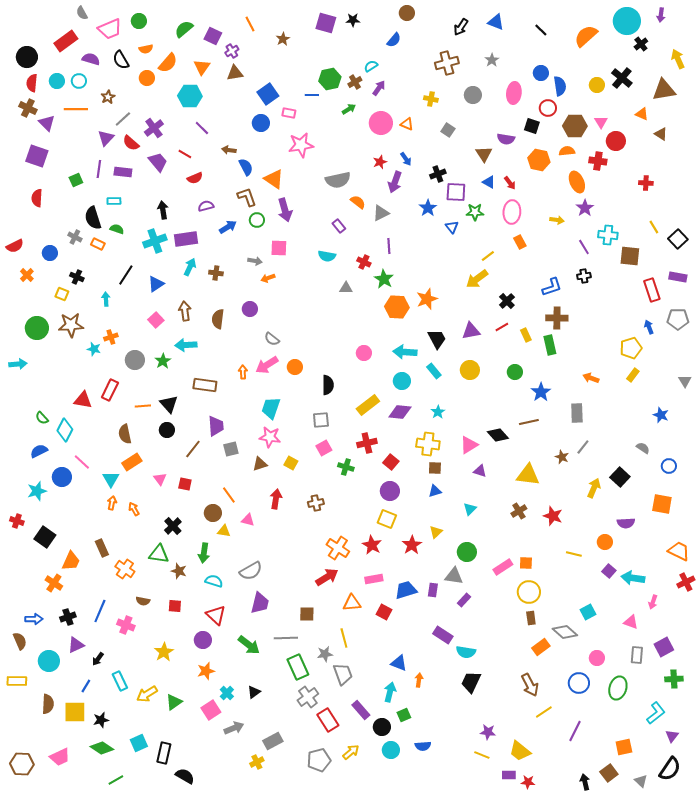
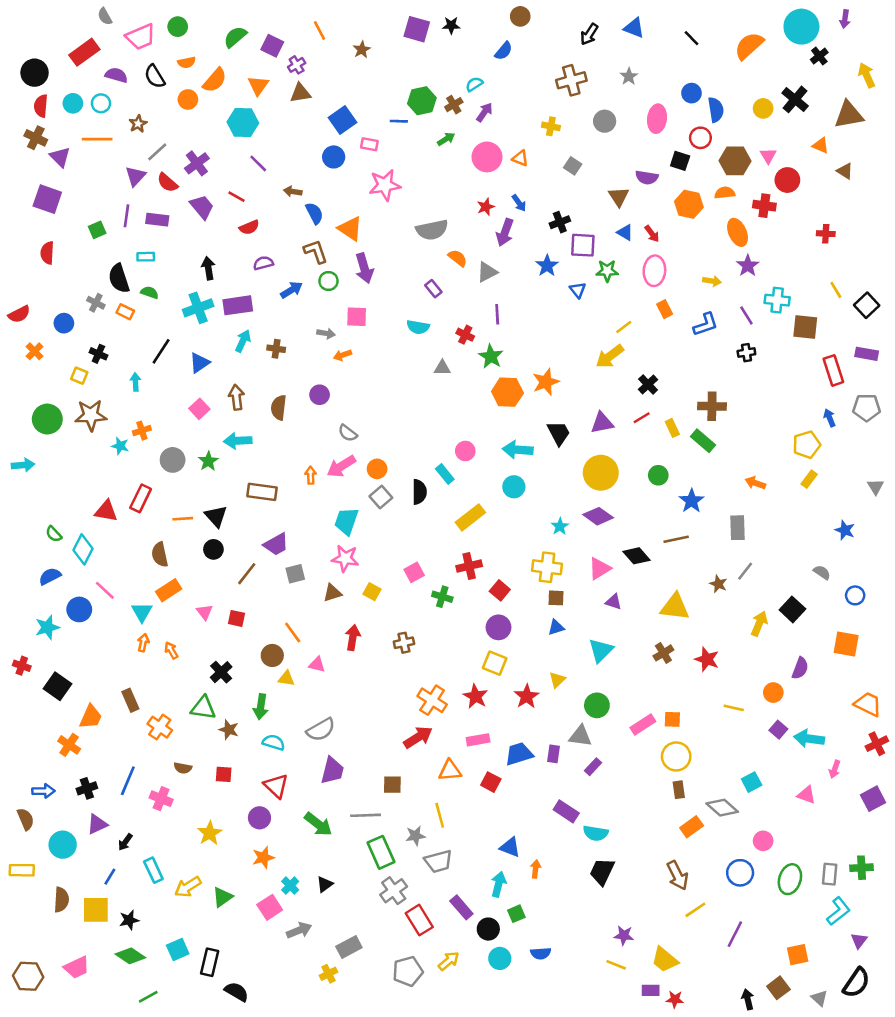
blue L-shape: (552, 287) -> (706, 324), moved
green rectangle: (550, 345) -> (703, 441), turned -36
yellow circle: (470, 370) -> (601, 473), size x1.4
cyan rectangle: (434, 371) -> (445, 474), moved
purple diamond: (400, 412) -> (598, 516), moved, turned 30
gray square: (321, 420) -> (381, 497), moved, turned -36
purple trapezoid: (216, 426) -> (276, 544), turned 65
cyan triangle: (470, 509) -> (601, 650), size x1.5
purple semicircle: (626, 523) -> (800, 668), turned -66
purple square: (664, 647) -> (873, 799), moved
gray rectangle: (637, 655) -> (830, 874), moved
gray trapezoid: (343, 674) -> (438, 861), turned 95

